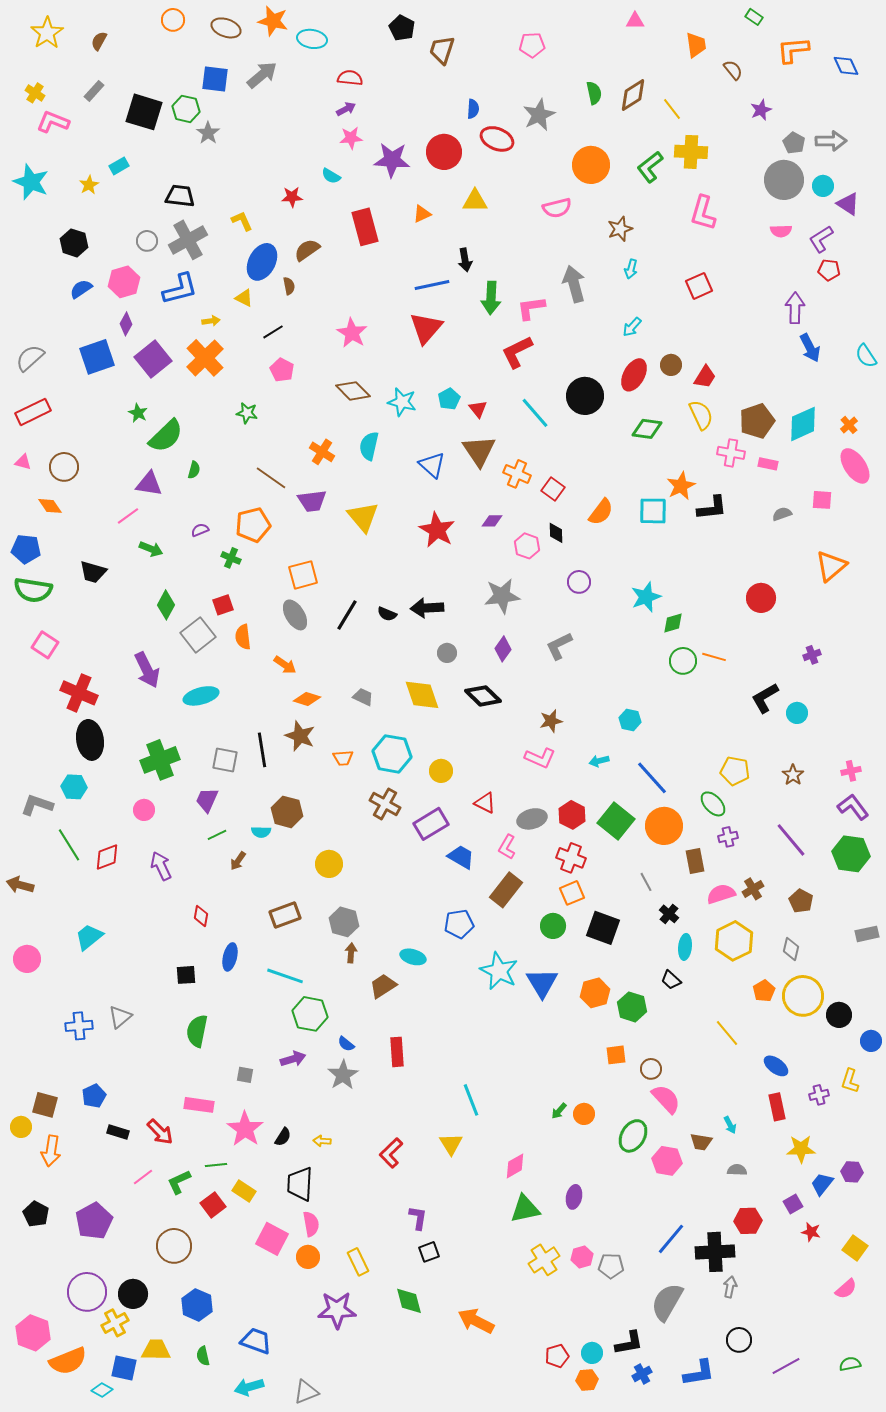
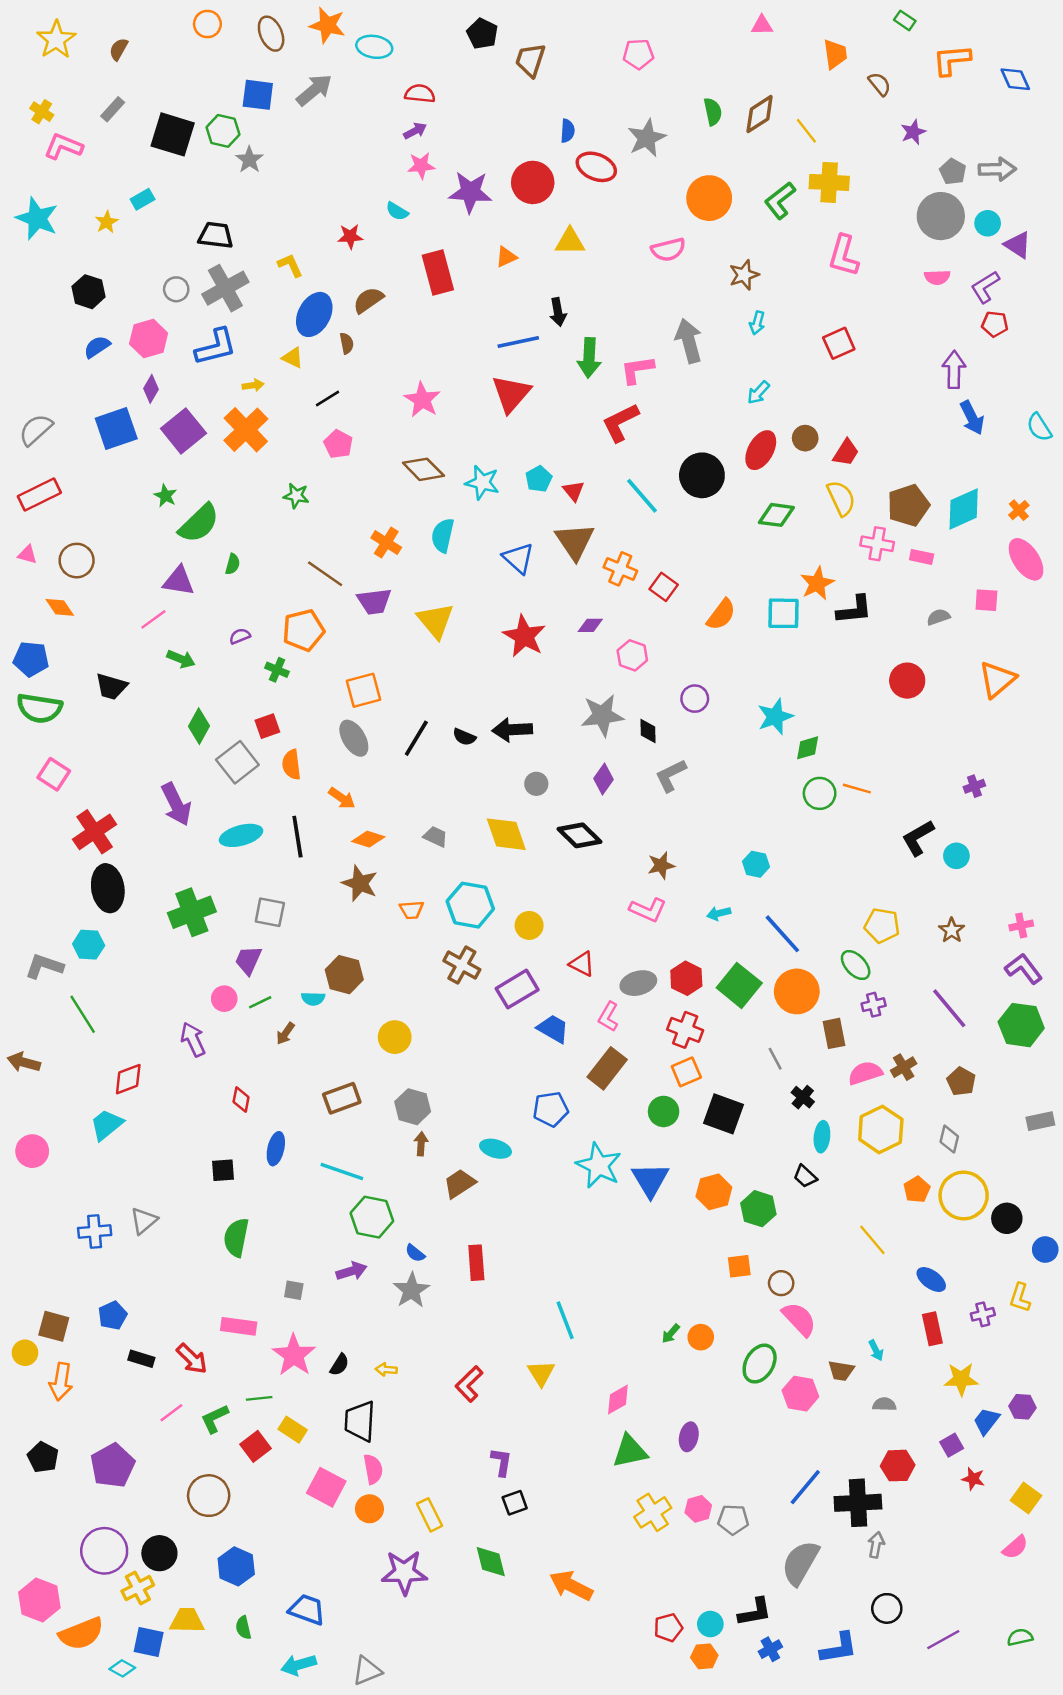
brown ellipse: (226, 28) -> (271, 34), turned 48
black diamond: (556, 533) -> (648, 731), moved
red circle: (761, 598) -> (907, 681), moved
red cross: (79, 693) -> (95, 832), turned 33
black line: (262, 750) -> (297, 837), moved
pink circle: (144, 810) -> (224, 999), moved
red diamond: (107, 857) -> (128, 1079), moved

